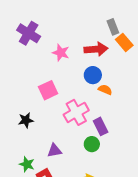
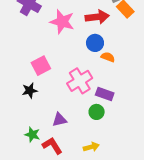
pink star: (61, 53) -> (62, 22), size x1.4
pink square: (48, 90) -> (41, 66), moved
purple rectangle: (101, 126) -> (105, 94), turned -42

